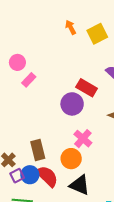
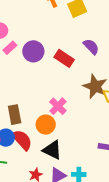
purple circle: (72, 104) -> (33, 51), moved

